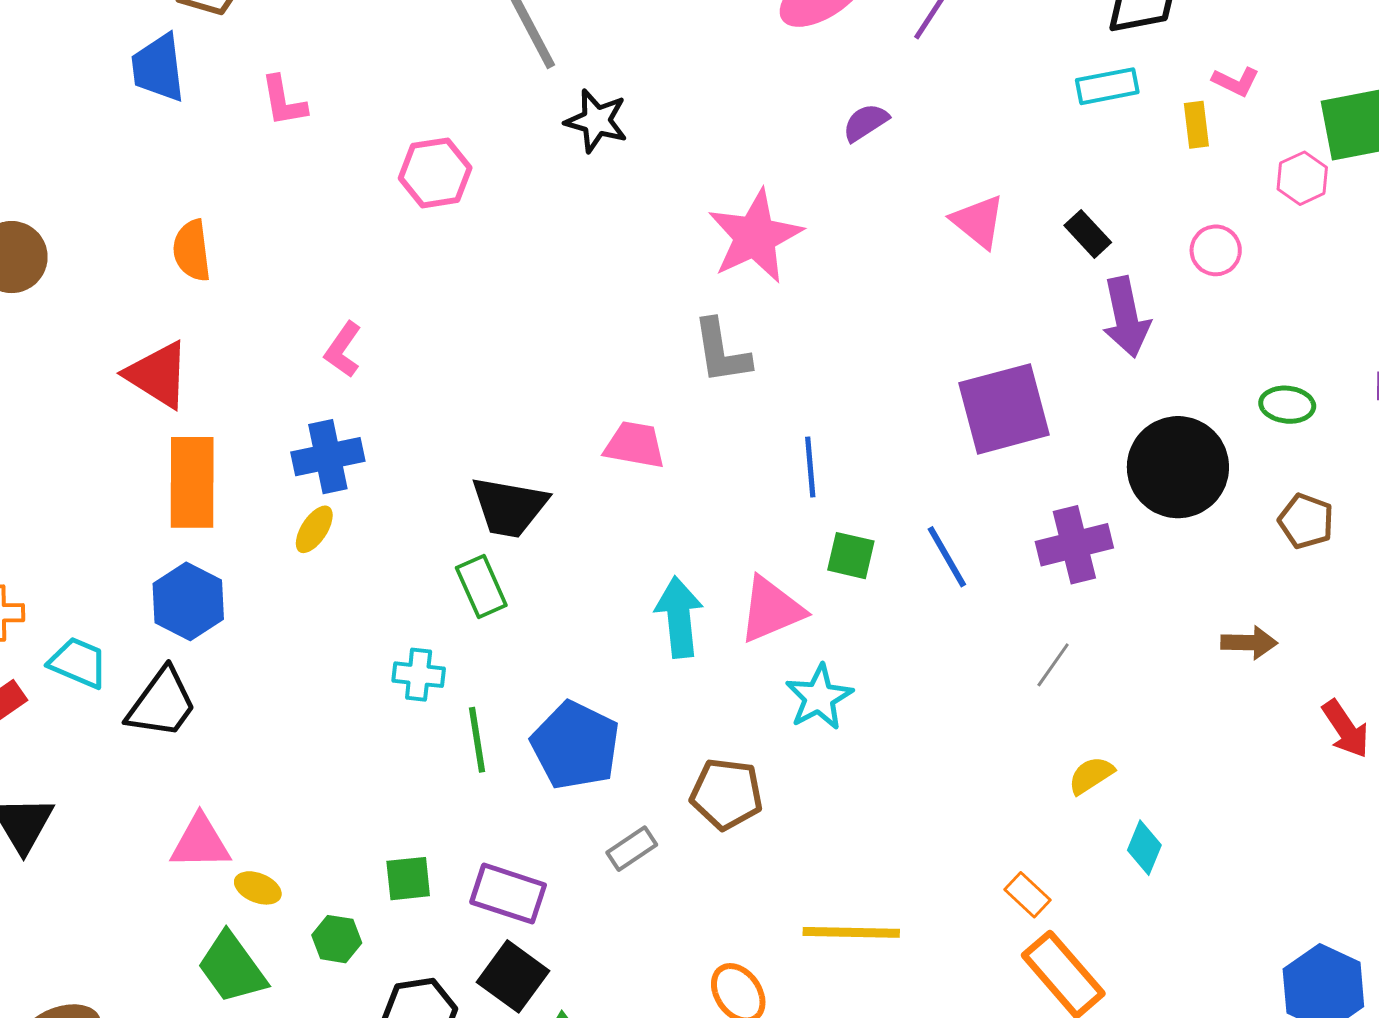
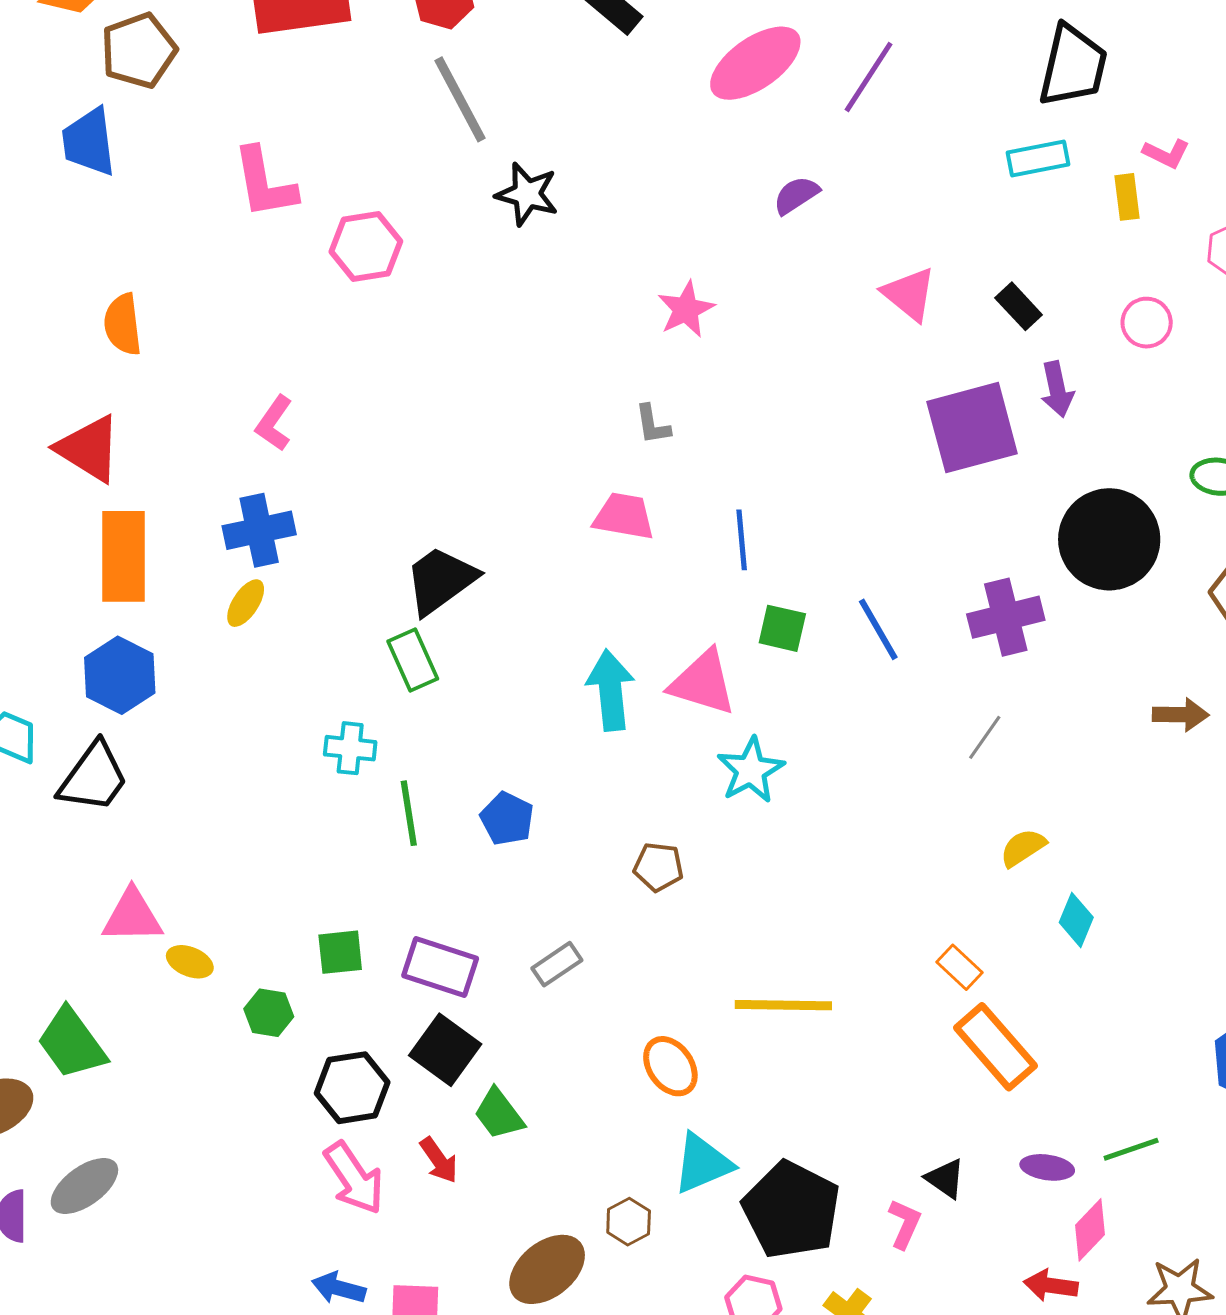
pink L-shape: (284, 101) -> (265, 183), moved, size x1.4
pink star: (755, 236) -> (686, 309), size x0.6
purple arrow: (1126, 317) -> (1057, 389), size x0.7
gray L-shape: (721, 352) -> (653, 425), size x0.6
purple square: (1004, 409) -> (972, 428), moved
pink trapezoid: (635, 445) -> (624, 516), moved
black trapezoid: (509, 507) -> (441, 580), turned 134
pink triangle: (771, 610) -> (703, 683), turned 40
blue pentagon: (575, 745) -> (507, 819), size x0.6
brown pentagon: (727, 794) -> (658, 867), size x0.7
gray rectangle: (632, 849) -> (557, 964), moved
green trapezoid: (232, 968) -> (72, 1043), moved

